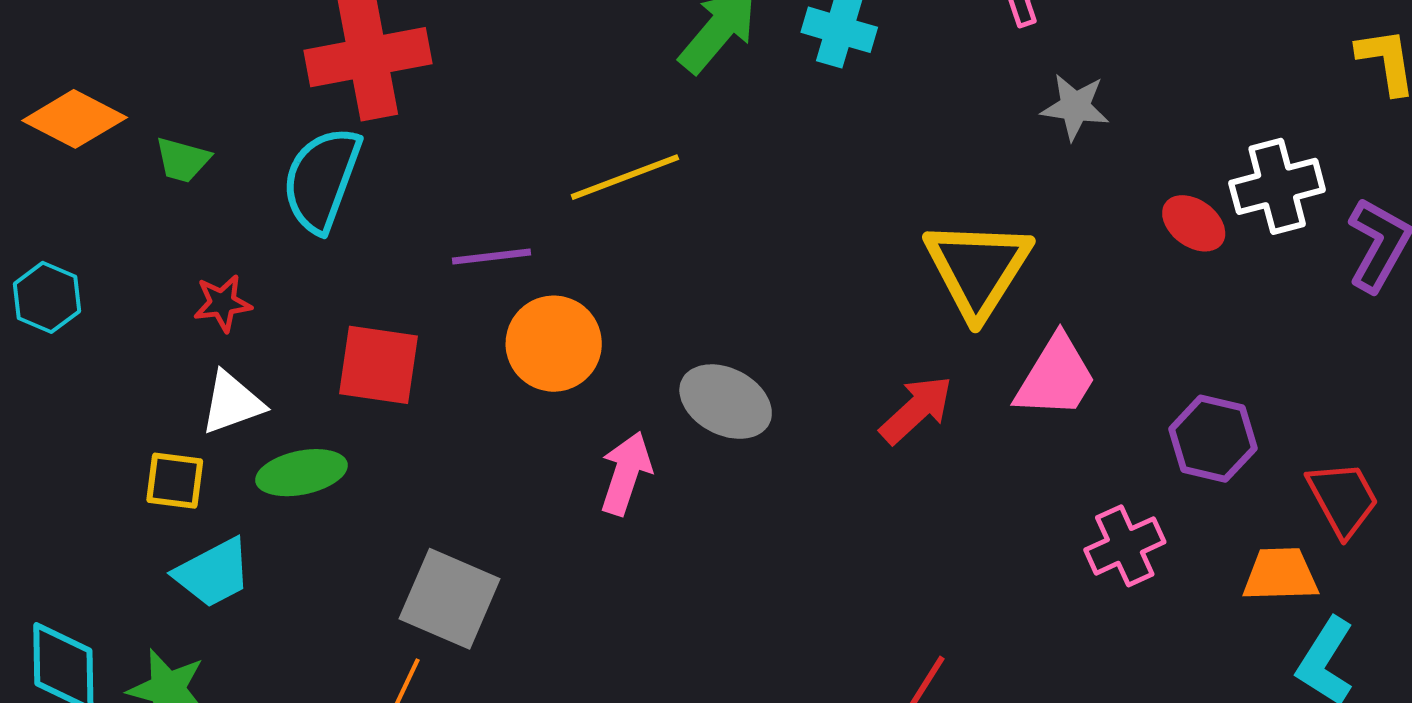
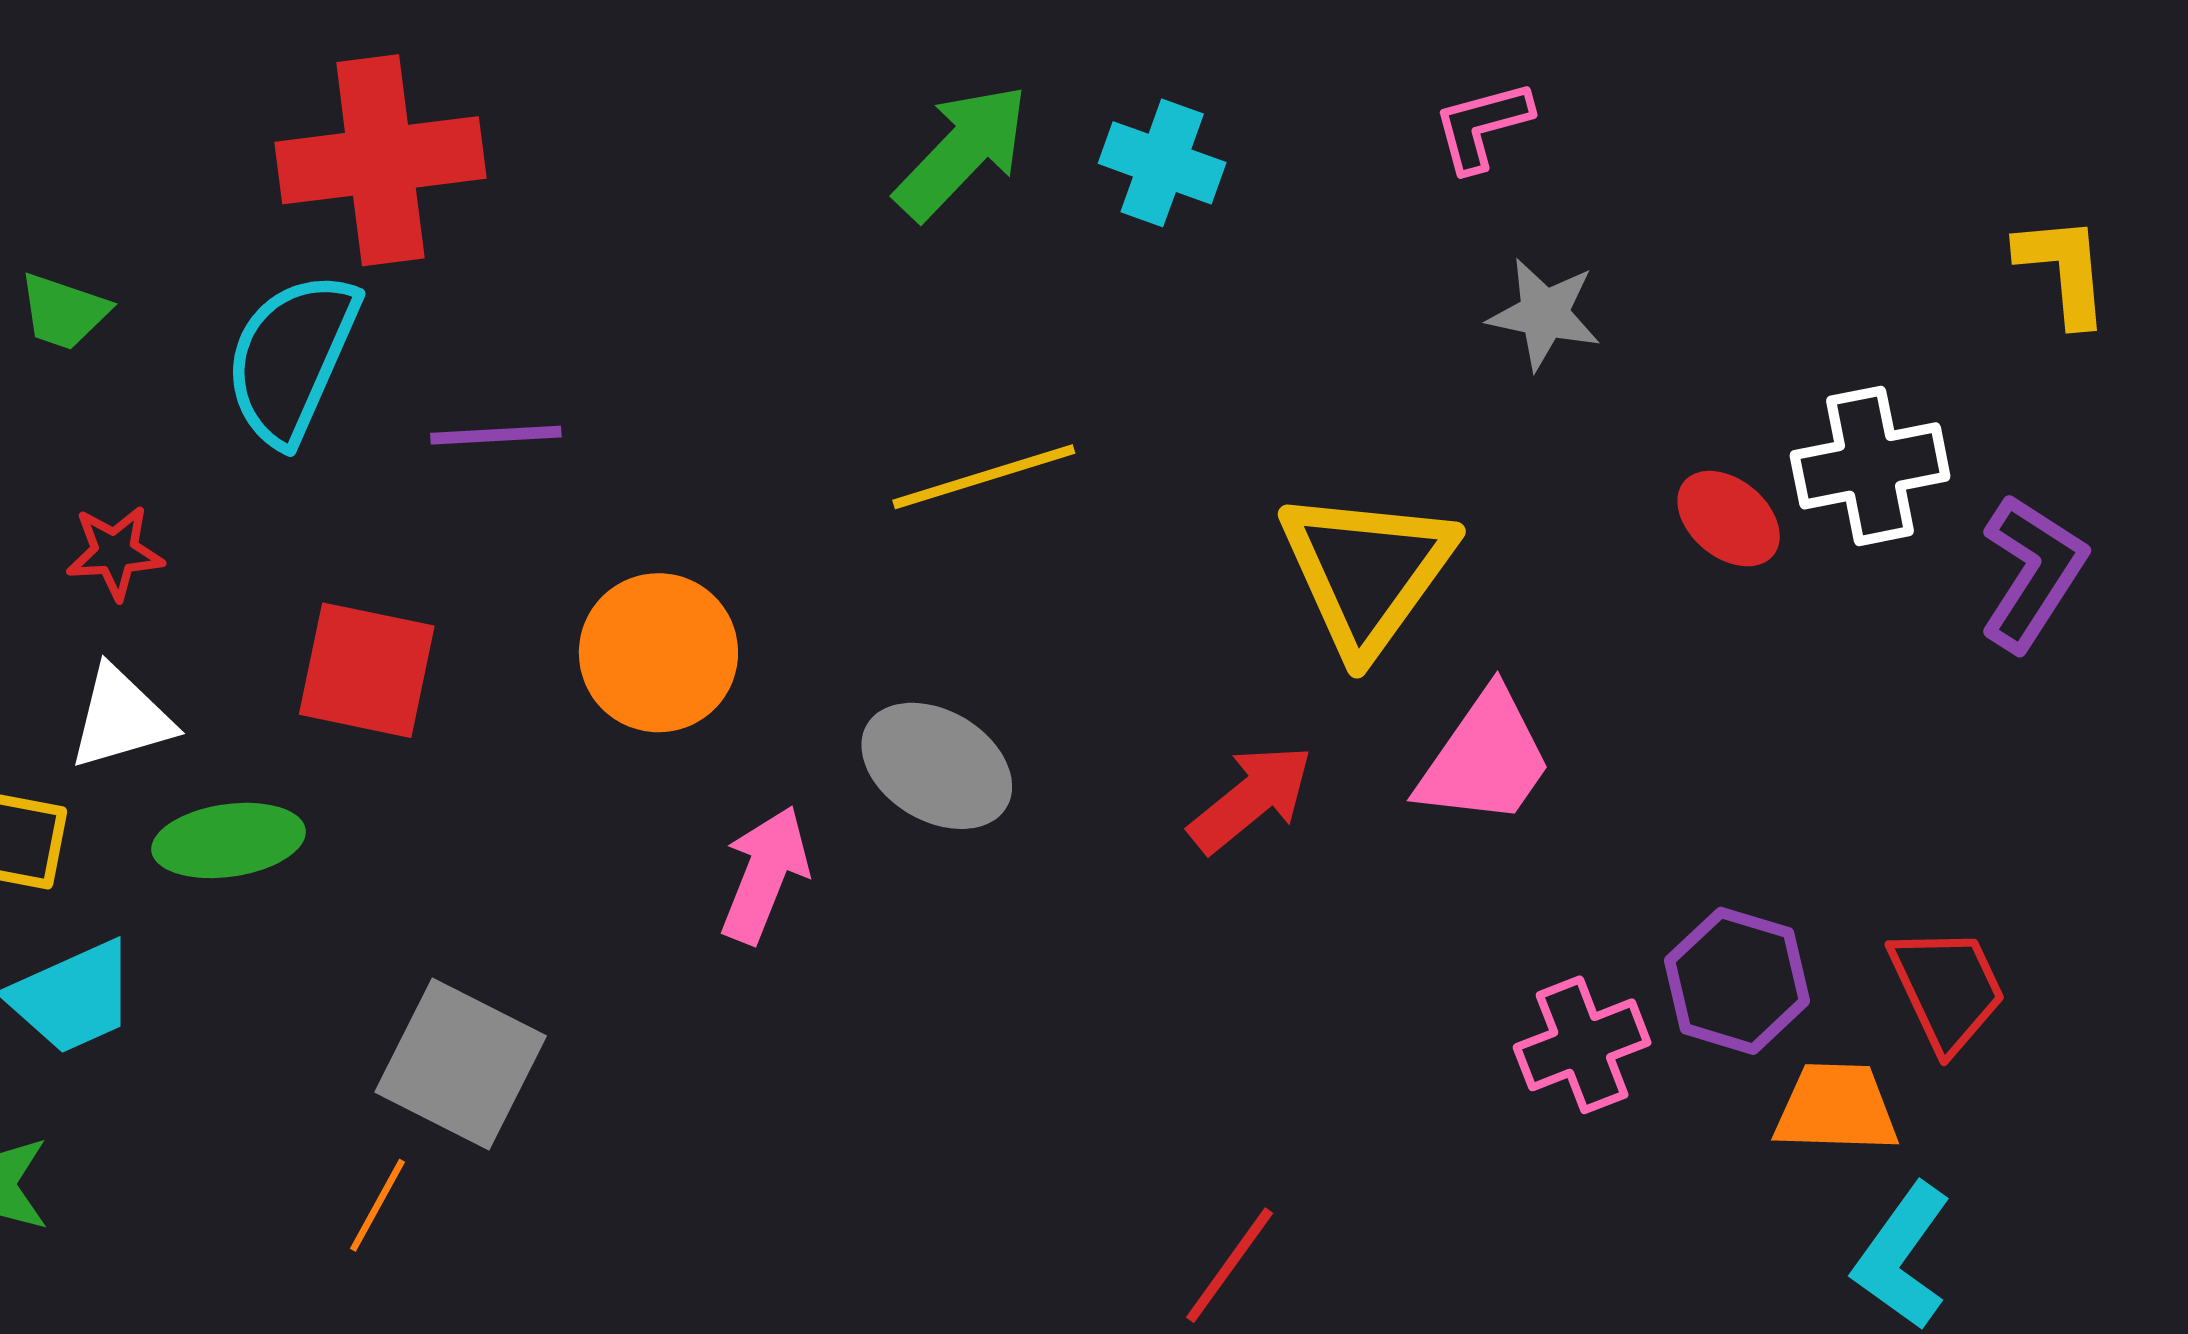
yellow line: (625, 177) -> (984, 477), moved
purple line: (492, 256) -> (496, 435), moved
purple hexagon: (1213, 439) -> (1737, 981), moved

